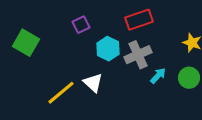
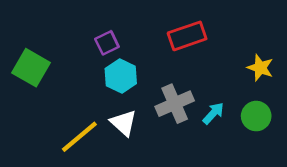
cyan hexagon: (108, 49) -> (121, 76), moved
gray cross: (138, 55) -> (175, 104), moved

